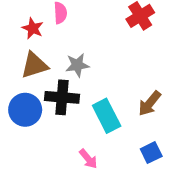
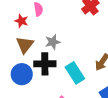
brown triangle: (34, 65) -> (25, 45), turned -30

